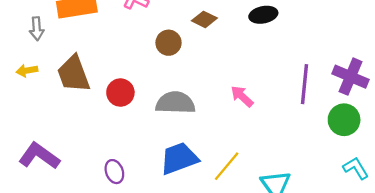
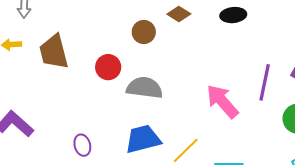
red circle: (120, 93) -> (108, 67), moved
pink arrow: (242, 96) -> (222, 101), moved, size x1.6

